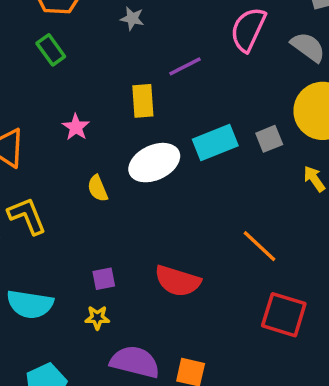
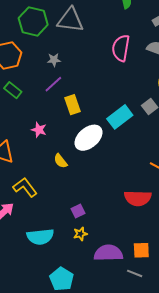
purple line: (185, 66) -> (53, 84), moved
red semicircle: (178, 281) -> (138, 198), moved

